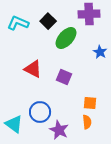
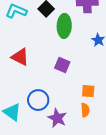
green ellipse: (66, 38) -> (64, 26), turned -40
red triangle: (33, 69) -> (20, 57), moved

